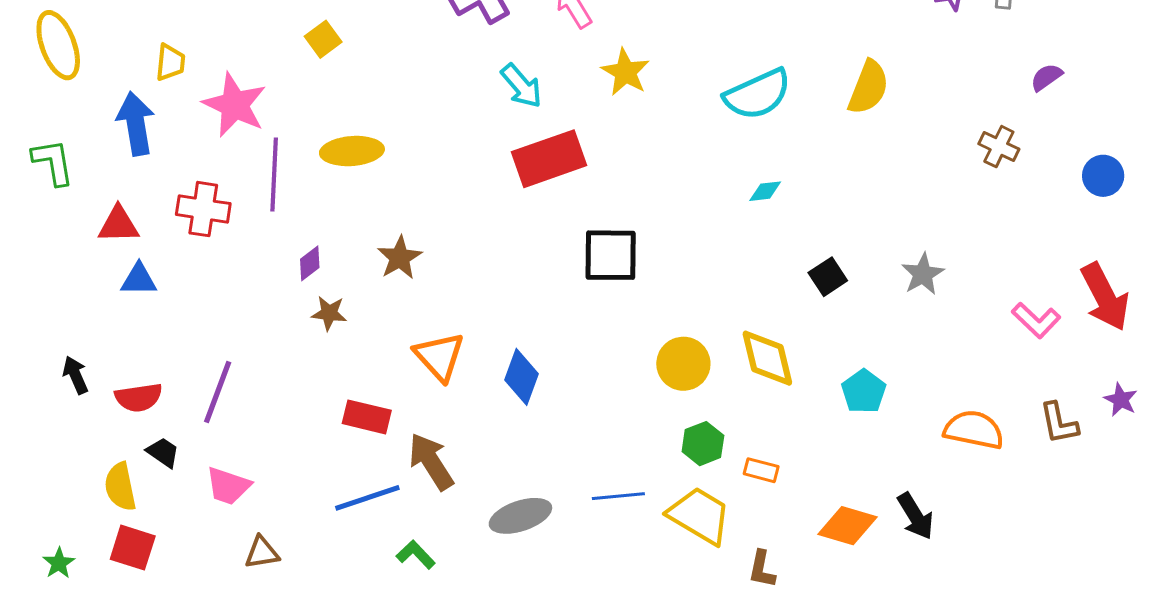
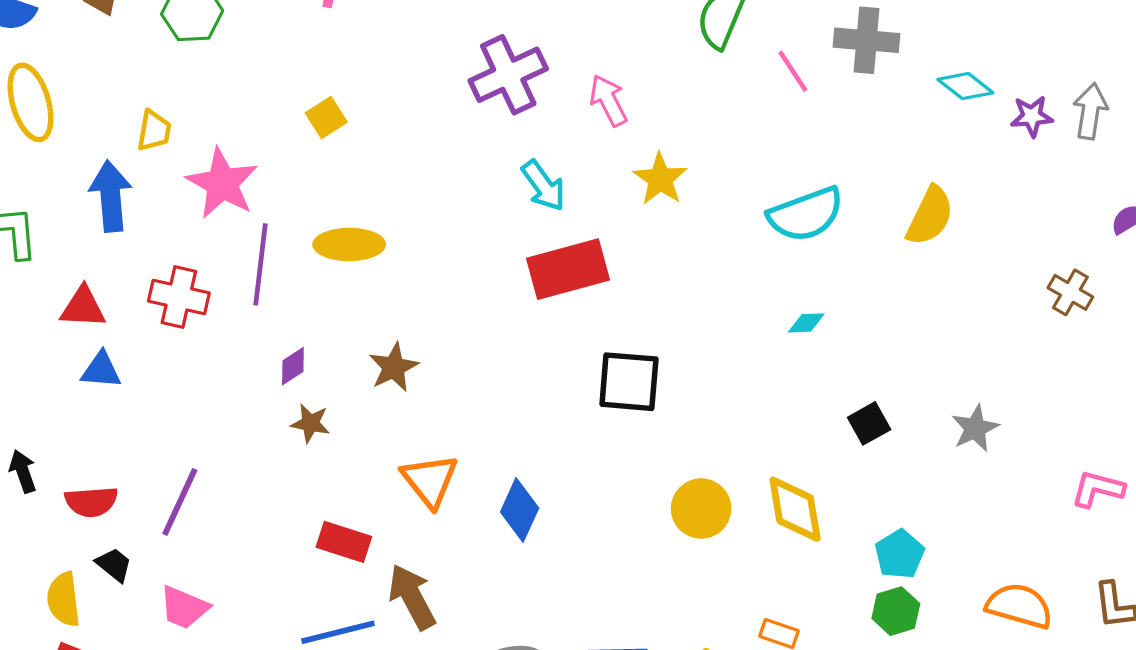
pink L-shape: (1036, 320) -> (1098, 489), turned 147
green hexagon: (703, 444) -> (896, 611), moved

